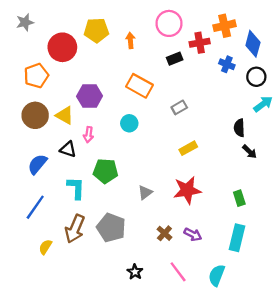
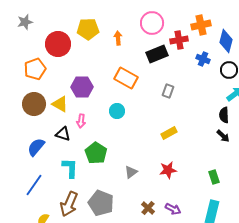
black rectangle: (175, 59) -> (157, 54), size x1.5
gray rectangle: (179, 107) -> (168, 91), moved, turned -40
black semicircle: (239, 128) -> (224, 115), moved
green pentagon: (105, 171) -> (96, 153), turned 30
red star: (187, 190) -> (168, 170), size x0.7

